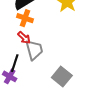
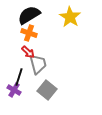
gray square: (62, 76) -> (47, 90), moved

